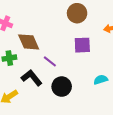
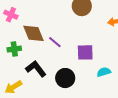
purple square: (82, 45) -> (85, 52), moved
purple line: (50, 61) -> (55, 42), moved

